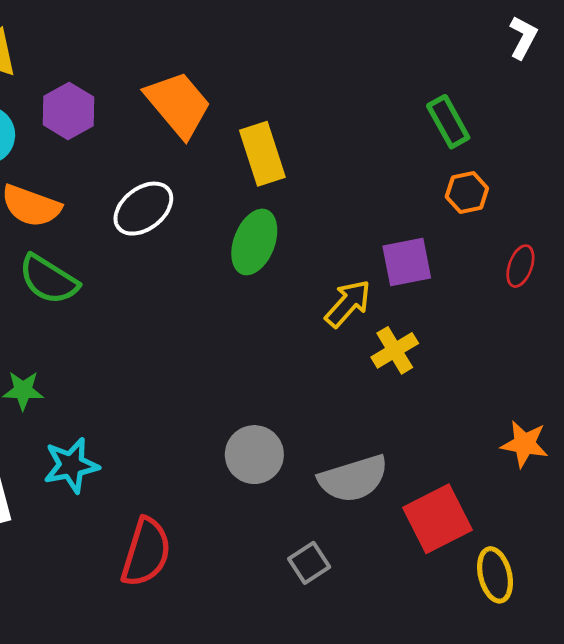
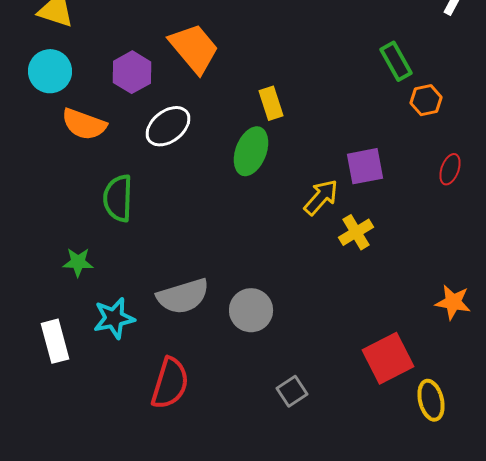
purple hexagon: (69, 111) -> (132, 72), moved
yellow rectangle: (262, 154) -> (271, 103), moved, size x0.7
orange hexagon: (467, 193) -> (426, 100), moved
green semicircle: (48, 279) -> (118, 198), moved, turned 60
gray semicircle: (353, 479) -> (183, 296), moved

